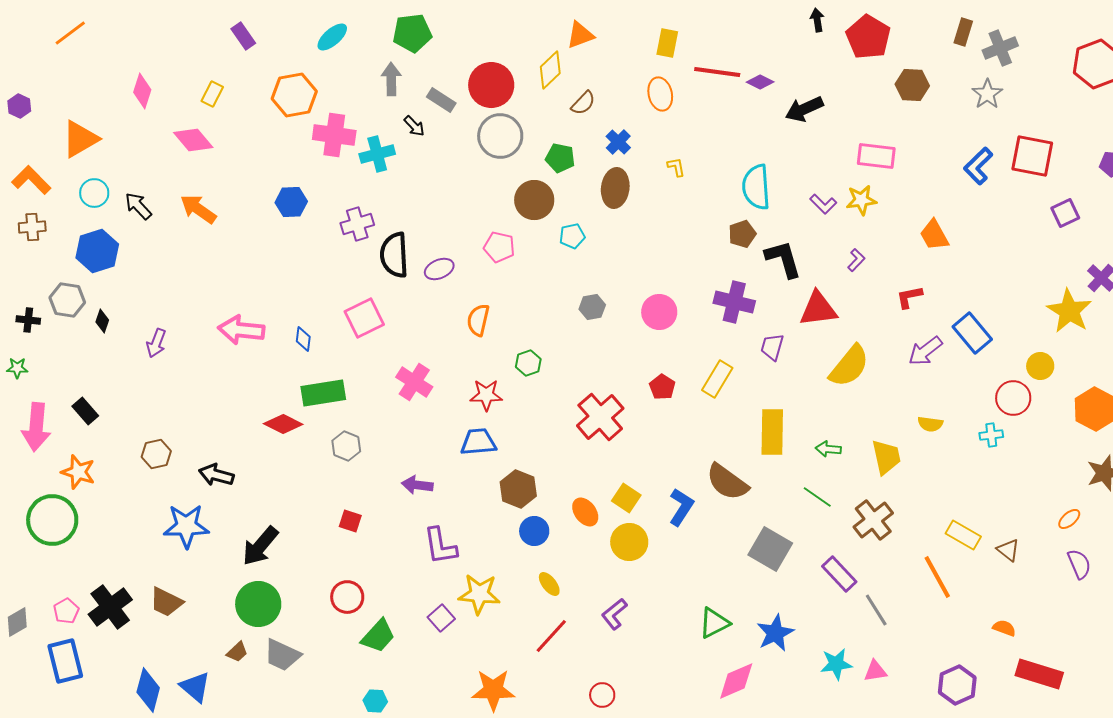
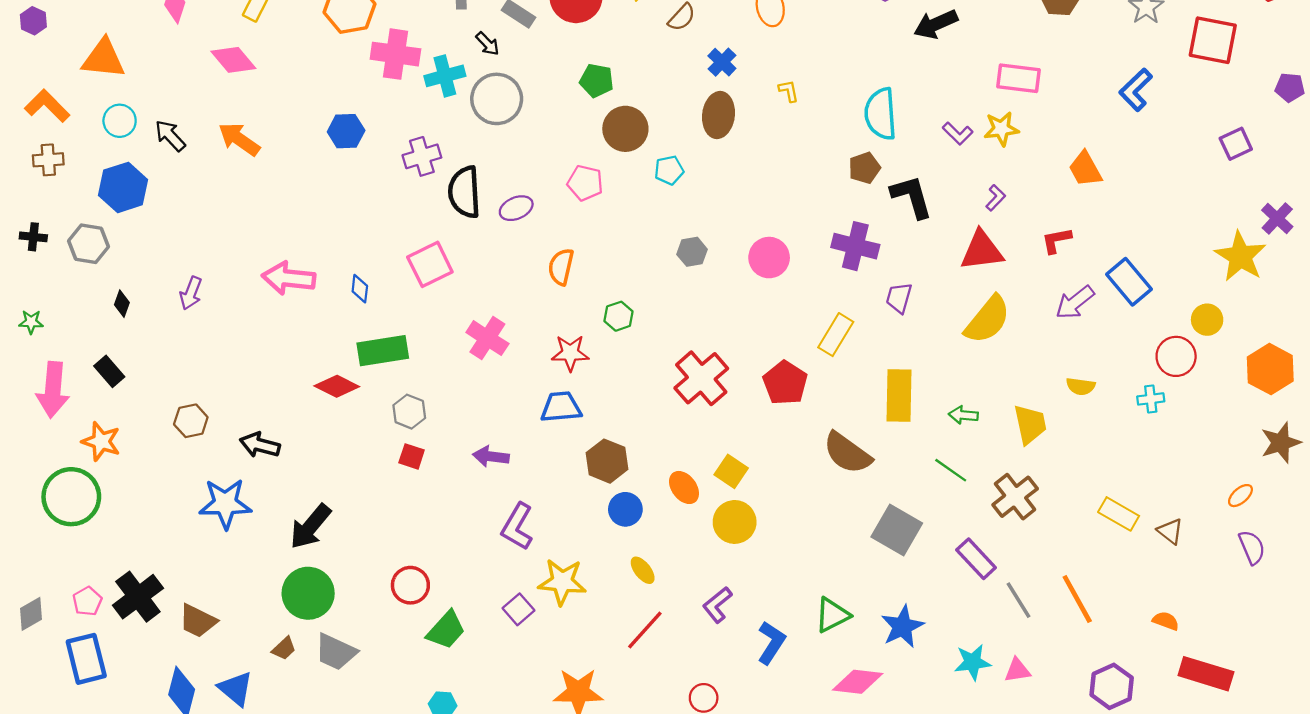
gray circle: (500, 136) -> (497, 99), moved
orange triangle: (80, 139) -> (103, 59), turned 36
red square: (1032, 156) -> (1213, 40), moved
green pentagon: (560, 158) -> (597, 81), moved
red triangle: (818, 309) -> (982, 251), moved
black cross: (28, 320) -> (33, 237), moved
black diamond: (102, 321) -> (122, 304), moved
red pentagon: (662, 387) -> (785, 383), moved, size x1.5
blue L-shape: (681, 507) -> (771, 643), moved
red square: (350, 521) -> (412, 456), moved
purple L-shape: (440, 546) -> (517, 527), turned 39
orange line: (937, 577) -> (1077, 599), moved
brown trapezoid: (166, 602) -> (198, 621), moved
pink diamond: (736, 681) -> (858, 682), turned 30

